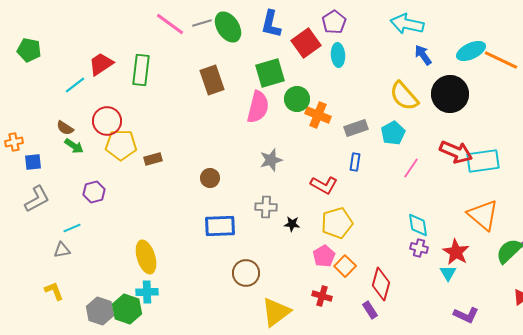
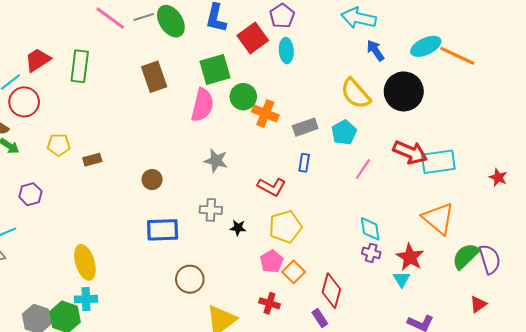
red circle: (107, 121) -> (24, 102), moved
yellow pentagon: (121, 145) -> (59, 145), size x0.7
gray star: (271, 160) -> (216, 161), turned 30

